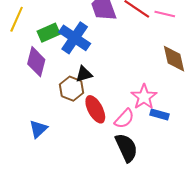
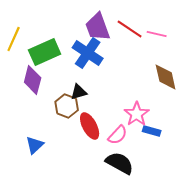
green rectangle: (49, 33) -> (45, 52), size x1.4
blue cross: (75, 38) -> (88, 53), moved
black semicircle: (126, 148) -> (120, 163), turned -36

